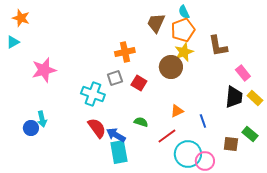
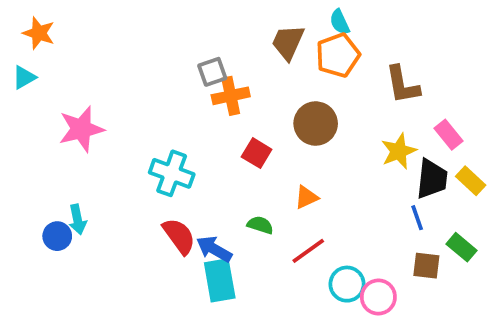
yellow star: (184, 52) -> (399, 151), moved
gray square: (115, 78) -> (212, 72), moved
orange triangle: (177, 111) -> (306, 197), moved
blue line: (203, 121) -> (417, 218), moved
cyan circle: (188, 154) -> (347, 284), size x0.7

